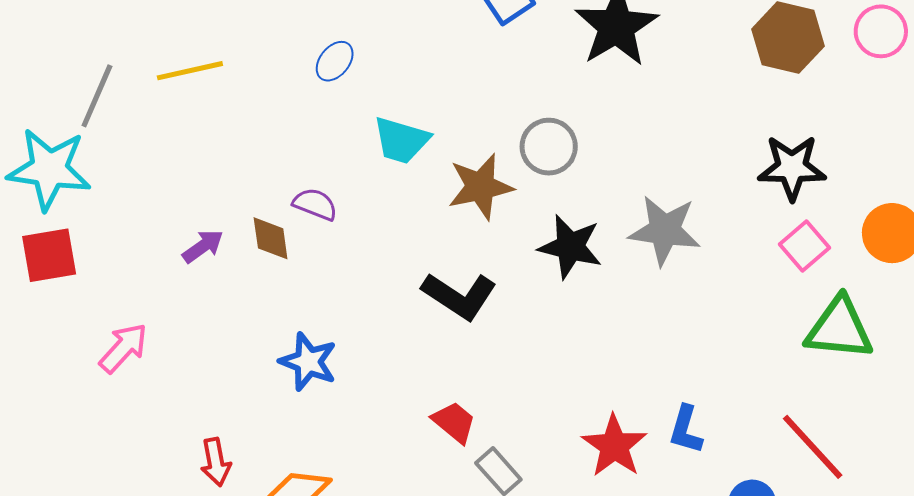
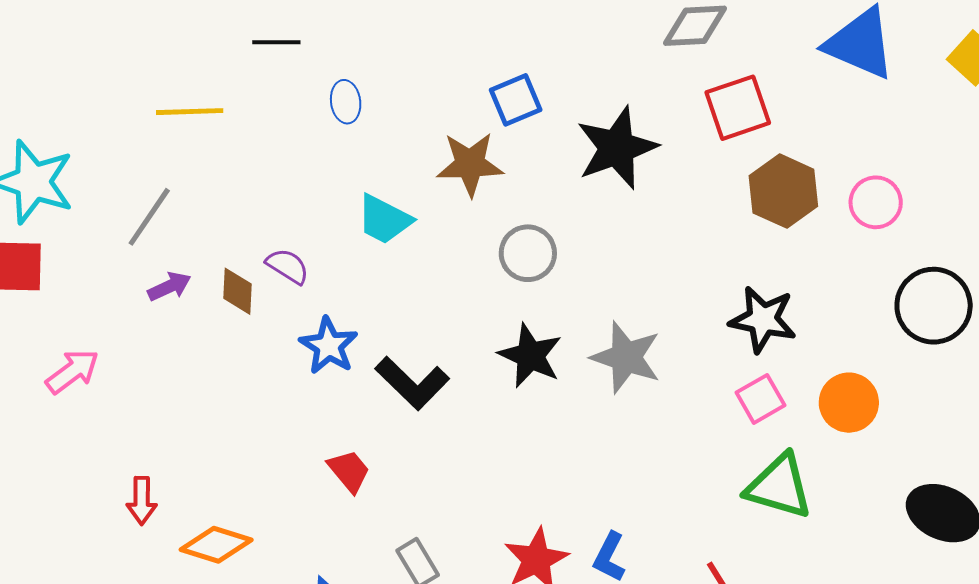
blue ellipse: (335, 61) -> (346, 102), moved, turned -57
gray line: (97, 96) -> (149, 217), moved
brown star: (480, 187) -> (470, 164), moved
blue star: (308, 362) -> (329, 346), moved
red trapezoid: (454, 422) -> (349, 471), moved

